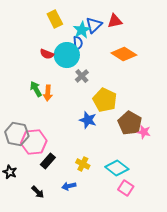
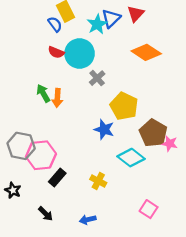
red triangle: (115, 21) -> (136, 14), turned -35
blue semicircle: (78, 43) -> (55, 24), moved, turned -32
cyan diamond: (117, 168) -> (131, 158), moved
blue arrow: (69, 186) -> (88, 220), moved

